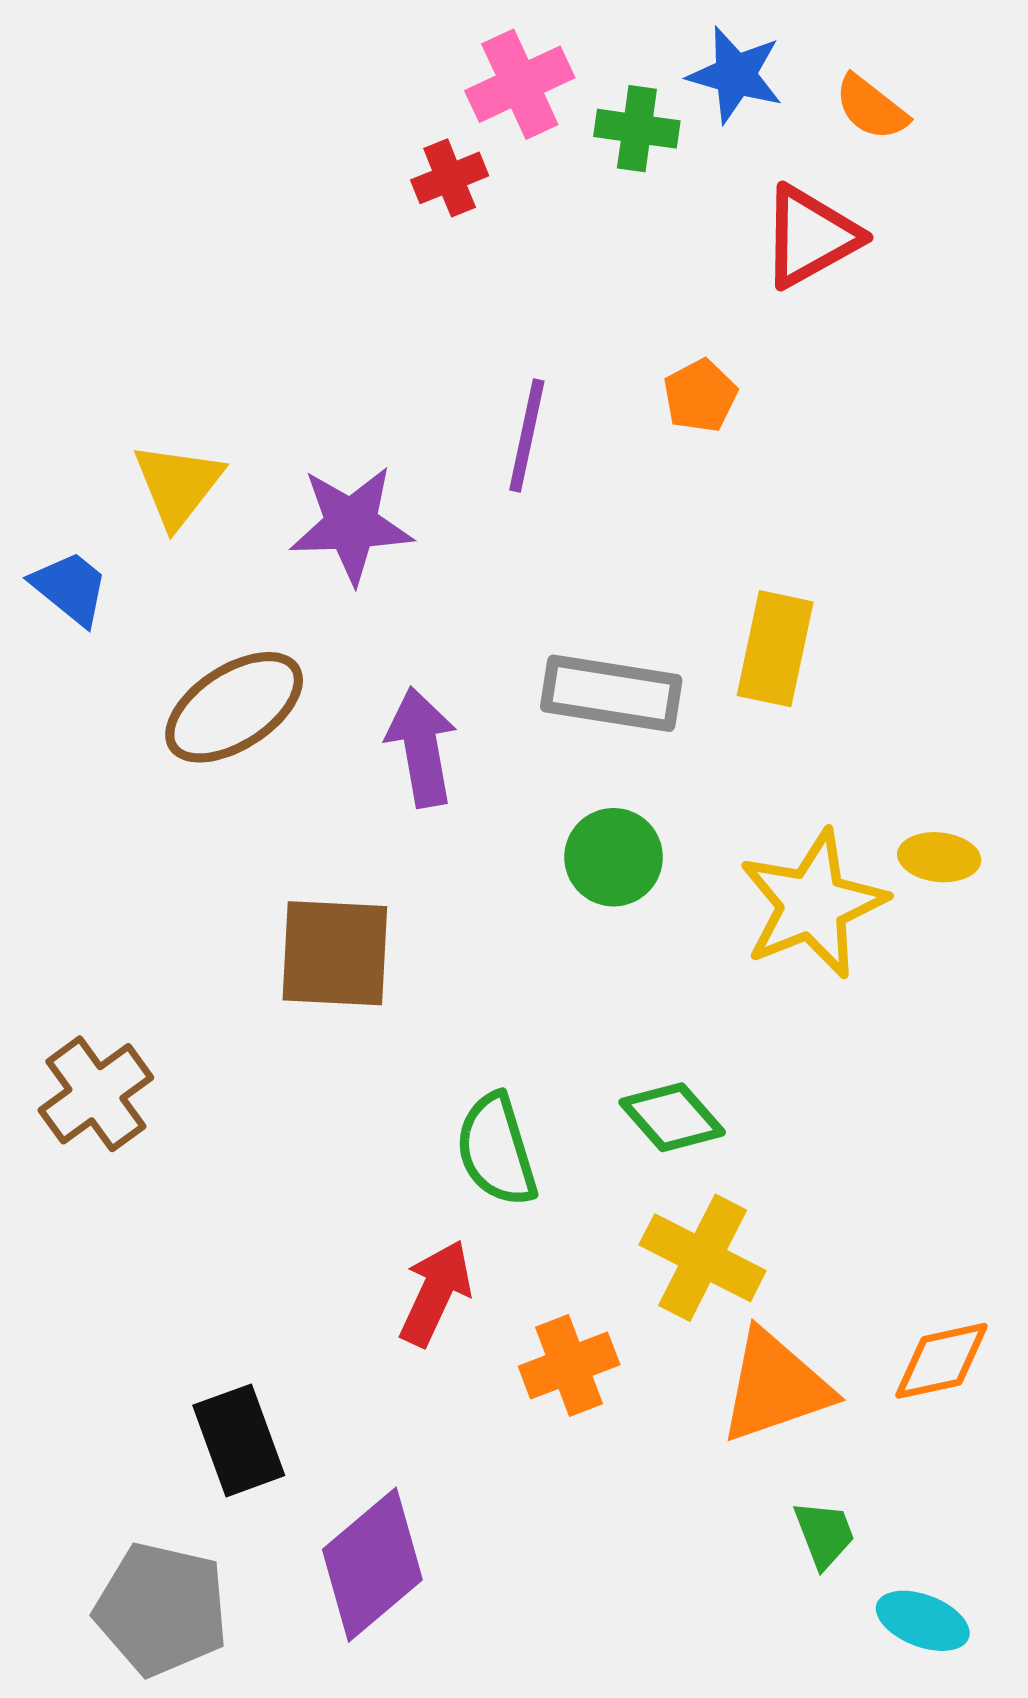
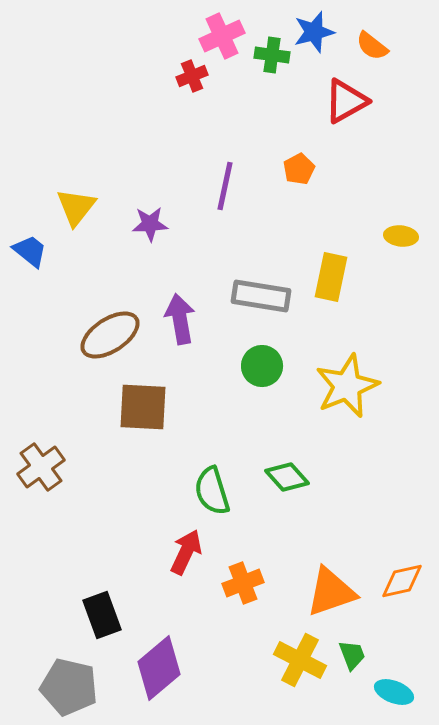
blue star: (735, 75) -> (314, 32), turned -30
purple star: (351, 525) -> (150, 224), size x0.7
brown ellipse: (234, 707) -> (110, 335), moved
yellow ellipse: (939, 857) -> (401, 236), moved
yellow cross: (703, 1258) -> (300, 660), moved

